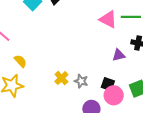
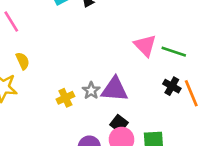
purple triangle: (119, 55) -> (115, 89), moved, size x1.6
gray star: (81, 81) -> (91, 91), moved

